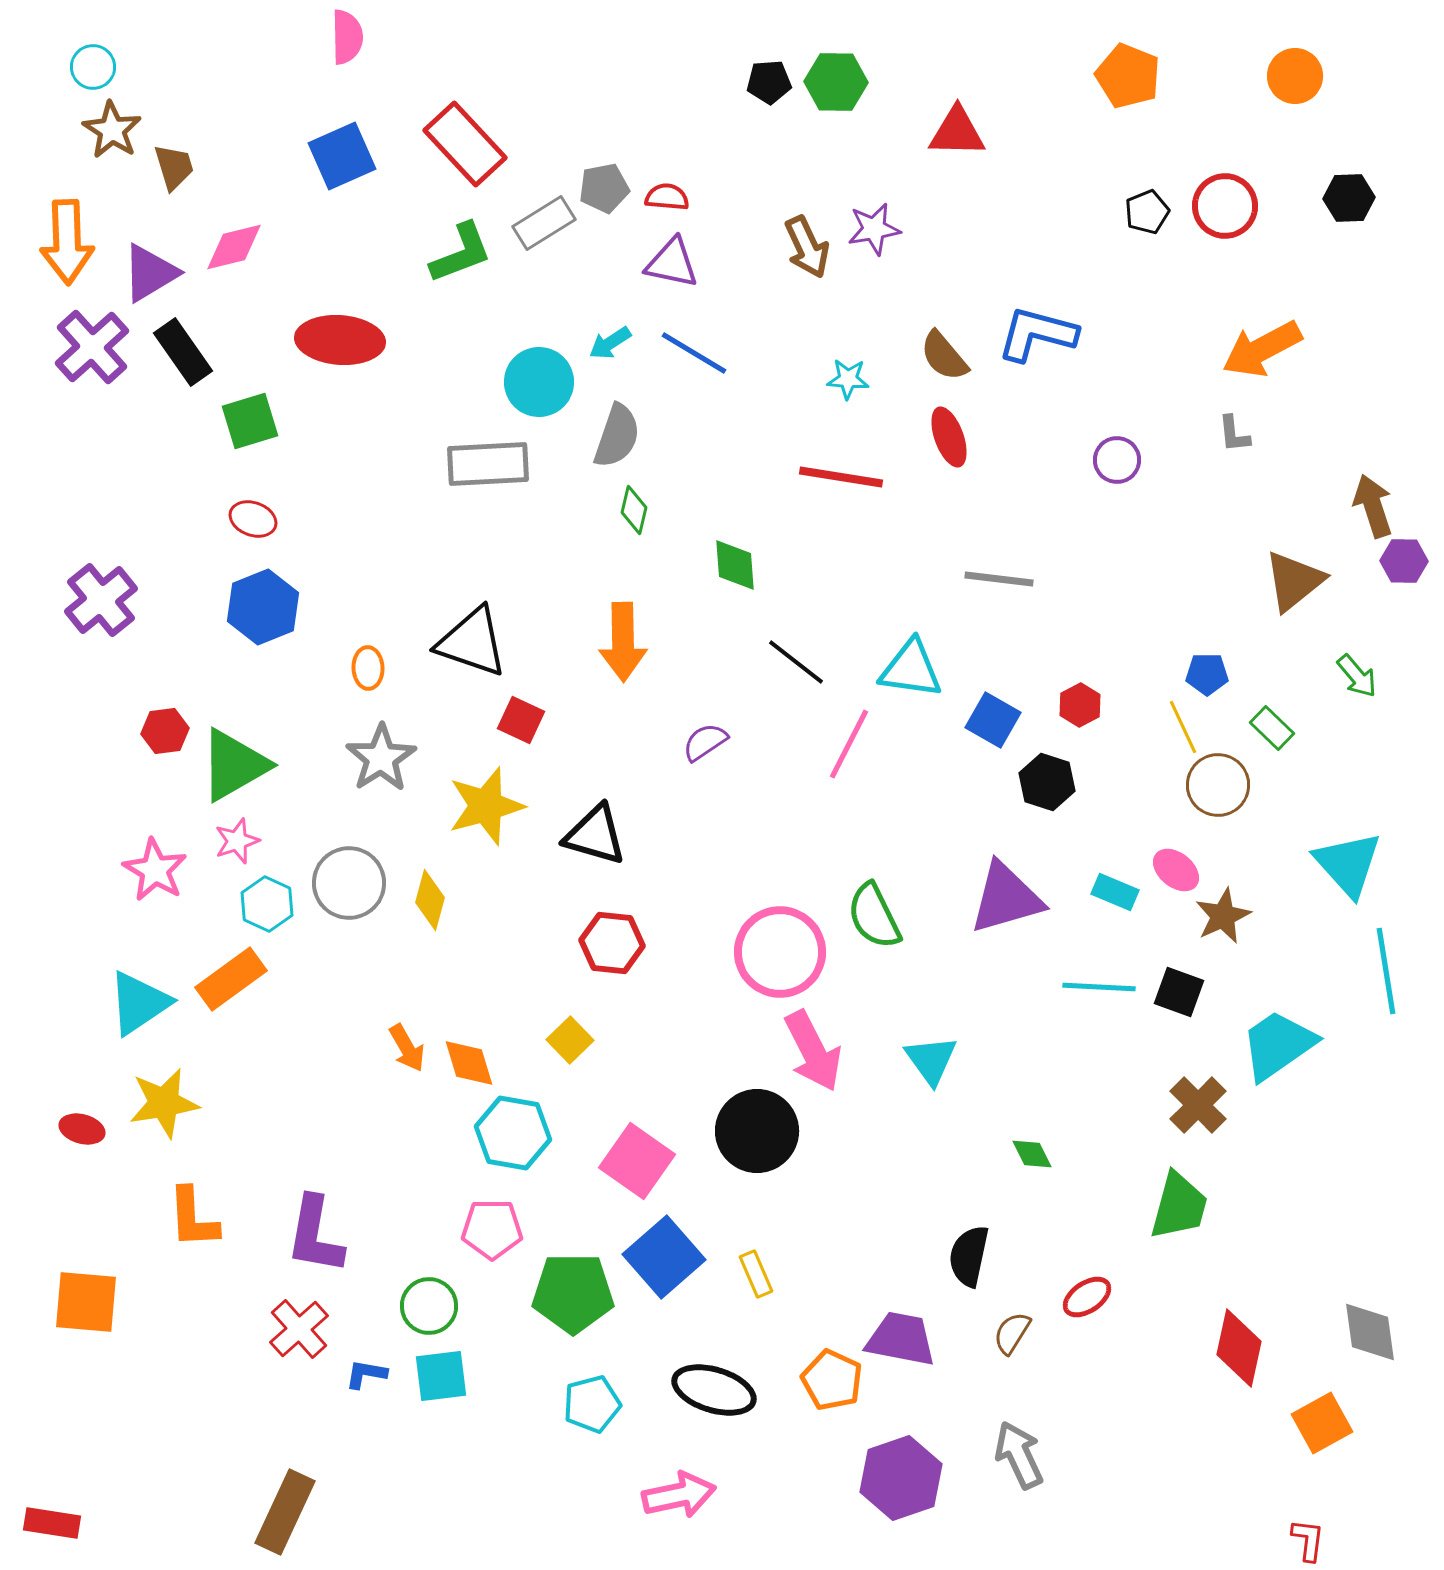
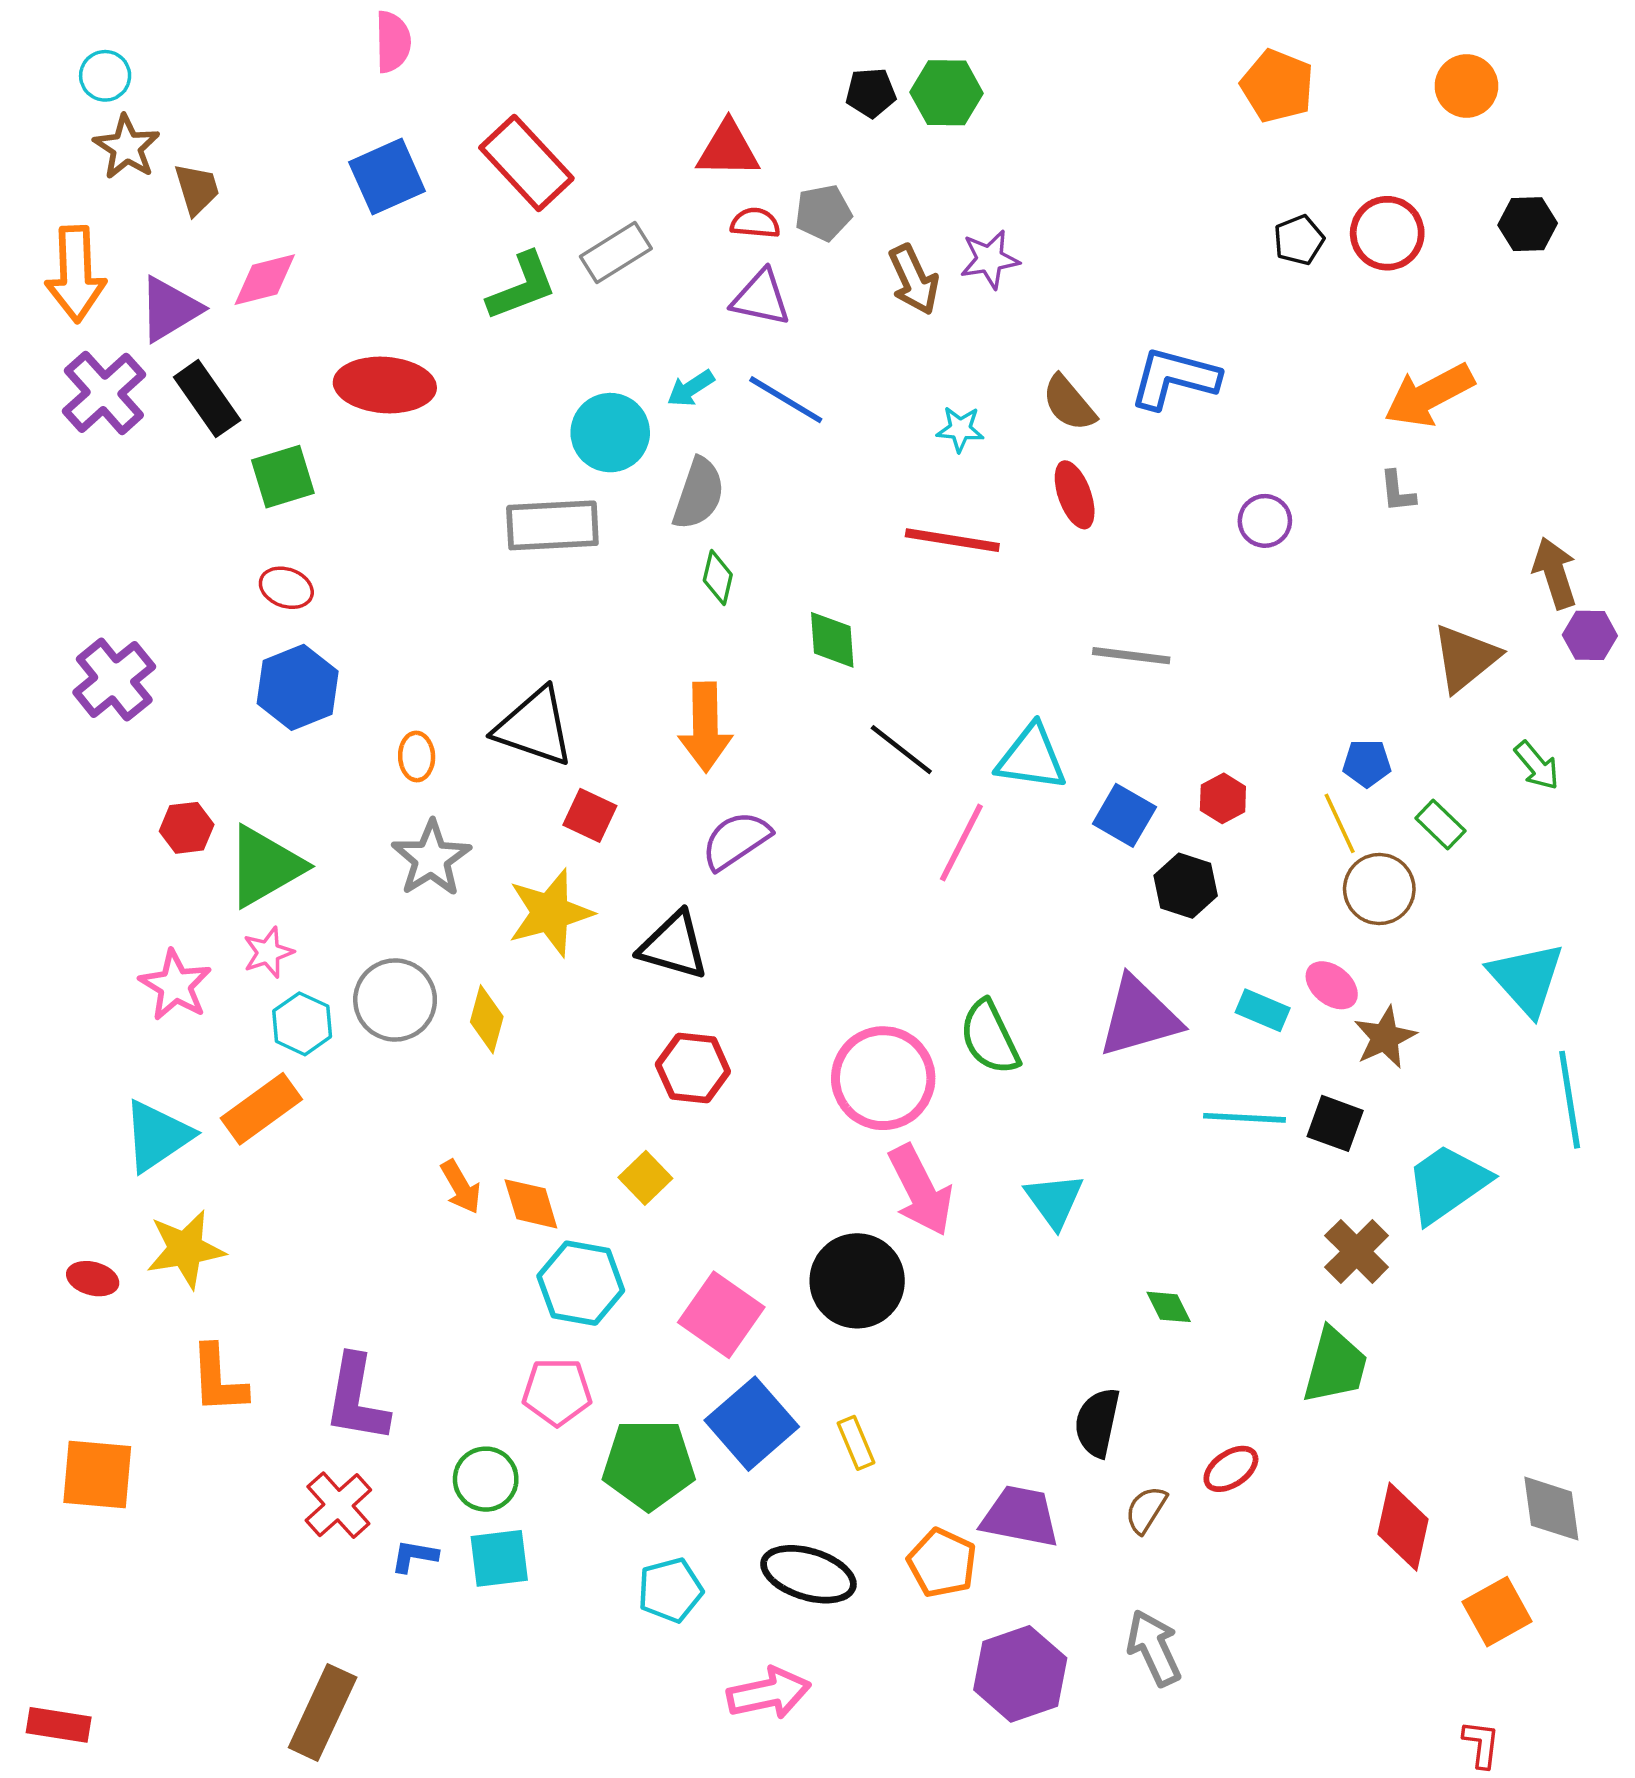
red triangle: (957, 132) -> (728, 149), moved
gray pentagon: (604, 188) -> (823, 213), moved
purple semicircle: (705, 742) -> (736, 840), moved, size x1.4

